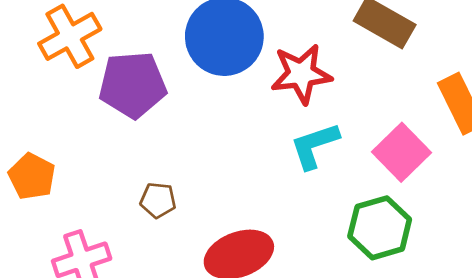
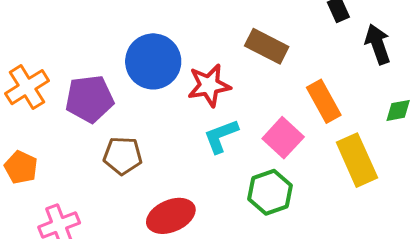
orange cross: (70, 36) -> (27, 87), moved
brown pentagon: (158, 200) -> (123, 156), moved, size x1.5

